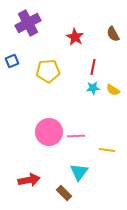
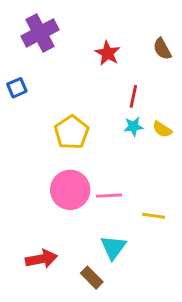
yellow pentagon: (48, 71) -> (72, 132), moved, turned -30

